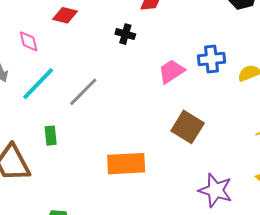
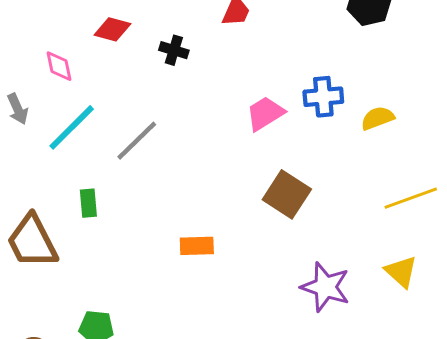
black cross: (125, 34) -> (174, 50), moved
orange rectangle: (126, 164) -> (197, 246), size x0.6

